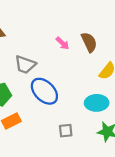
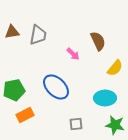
pink arrow: (63, 43) -> (73, 54), moved
gray trapezoid: (25, 65) -> (38, 35), moved, turned -100

